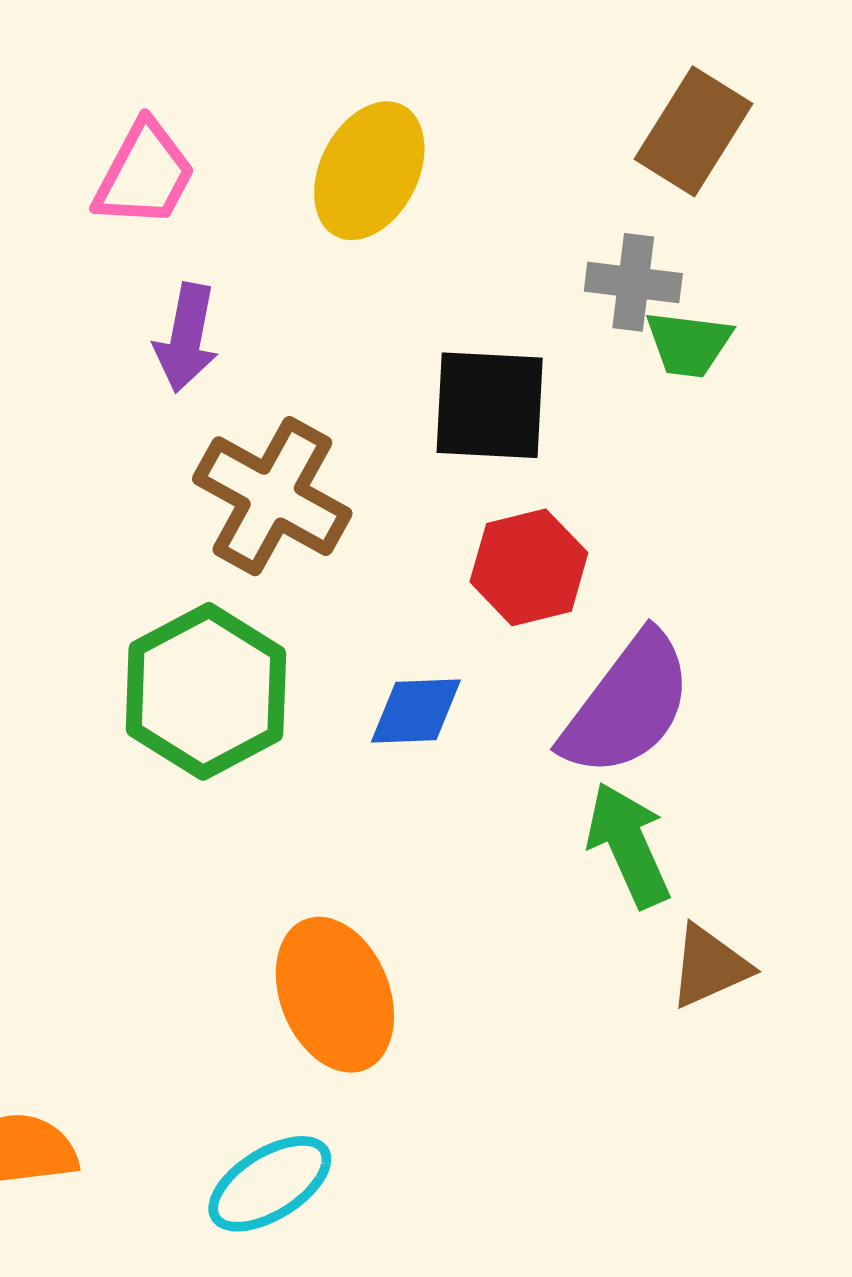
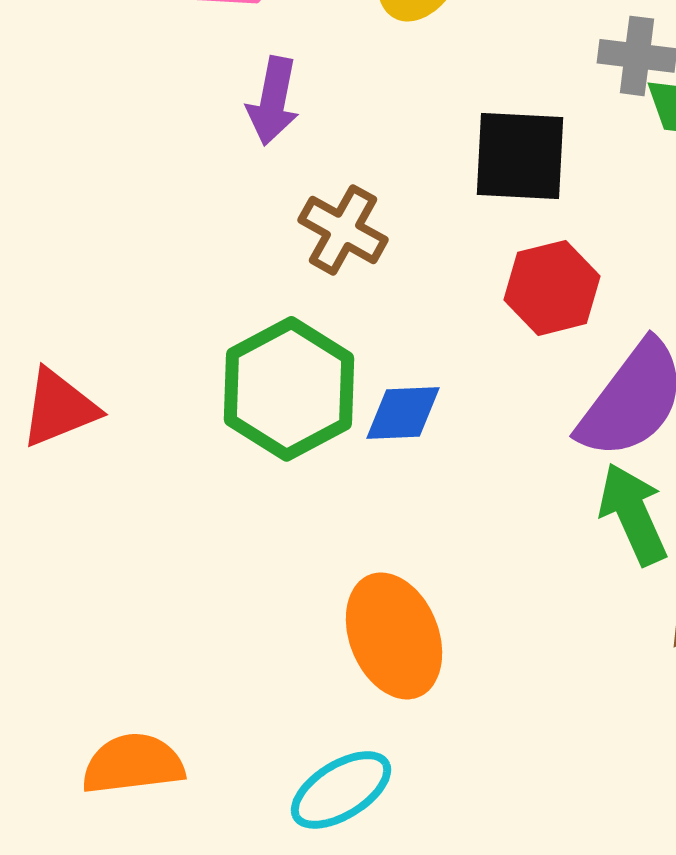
brown cross: (272, 496) -> (343, 230), size x0.7
blue diamond: (416, 711) -> (403, 413), moved

